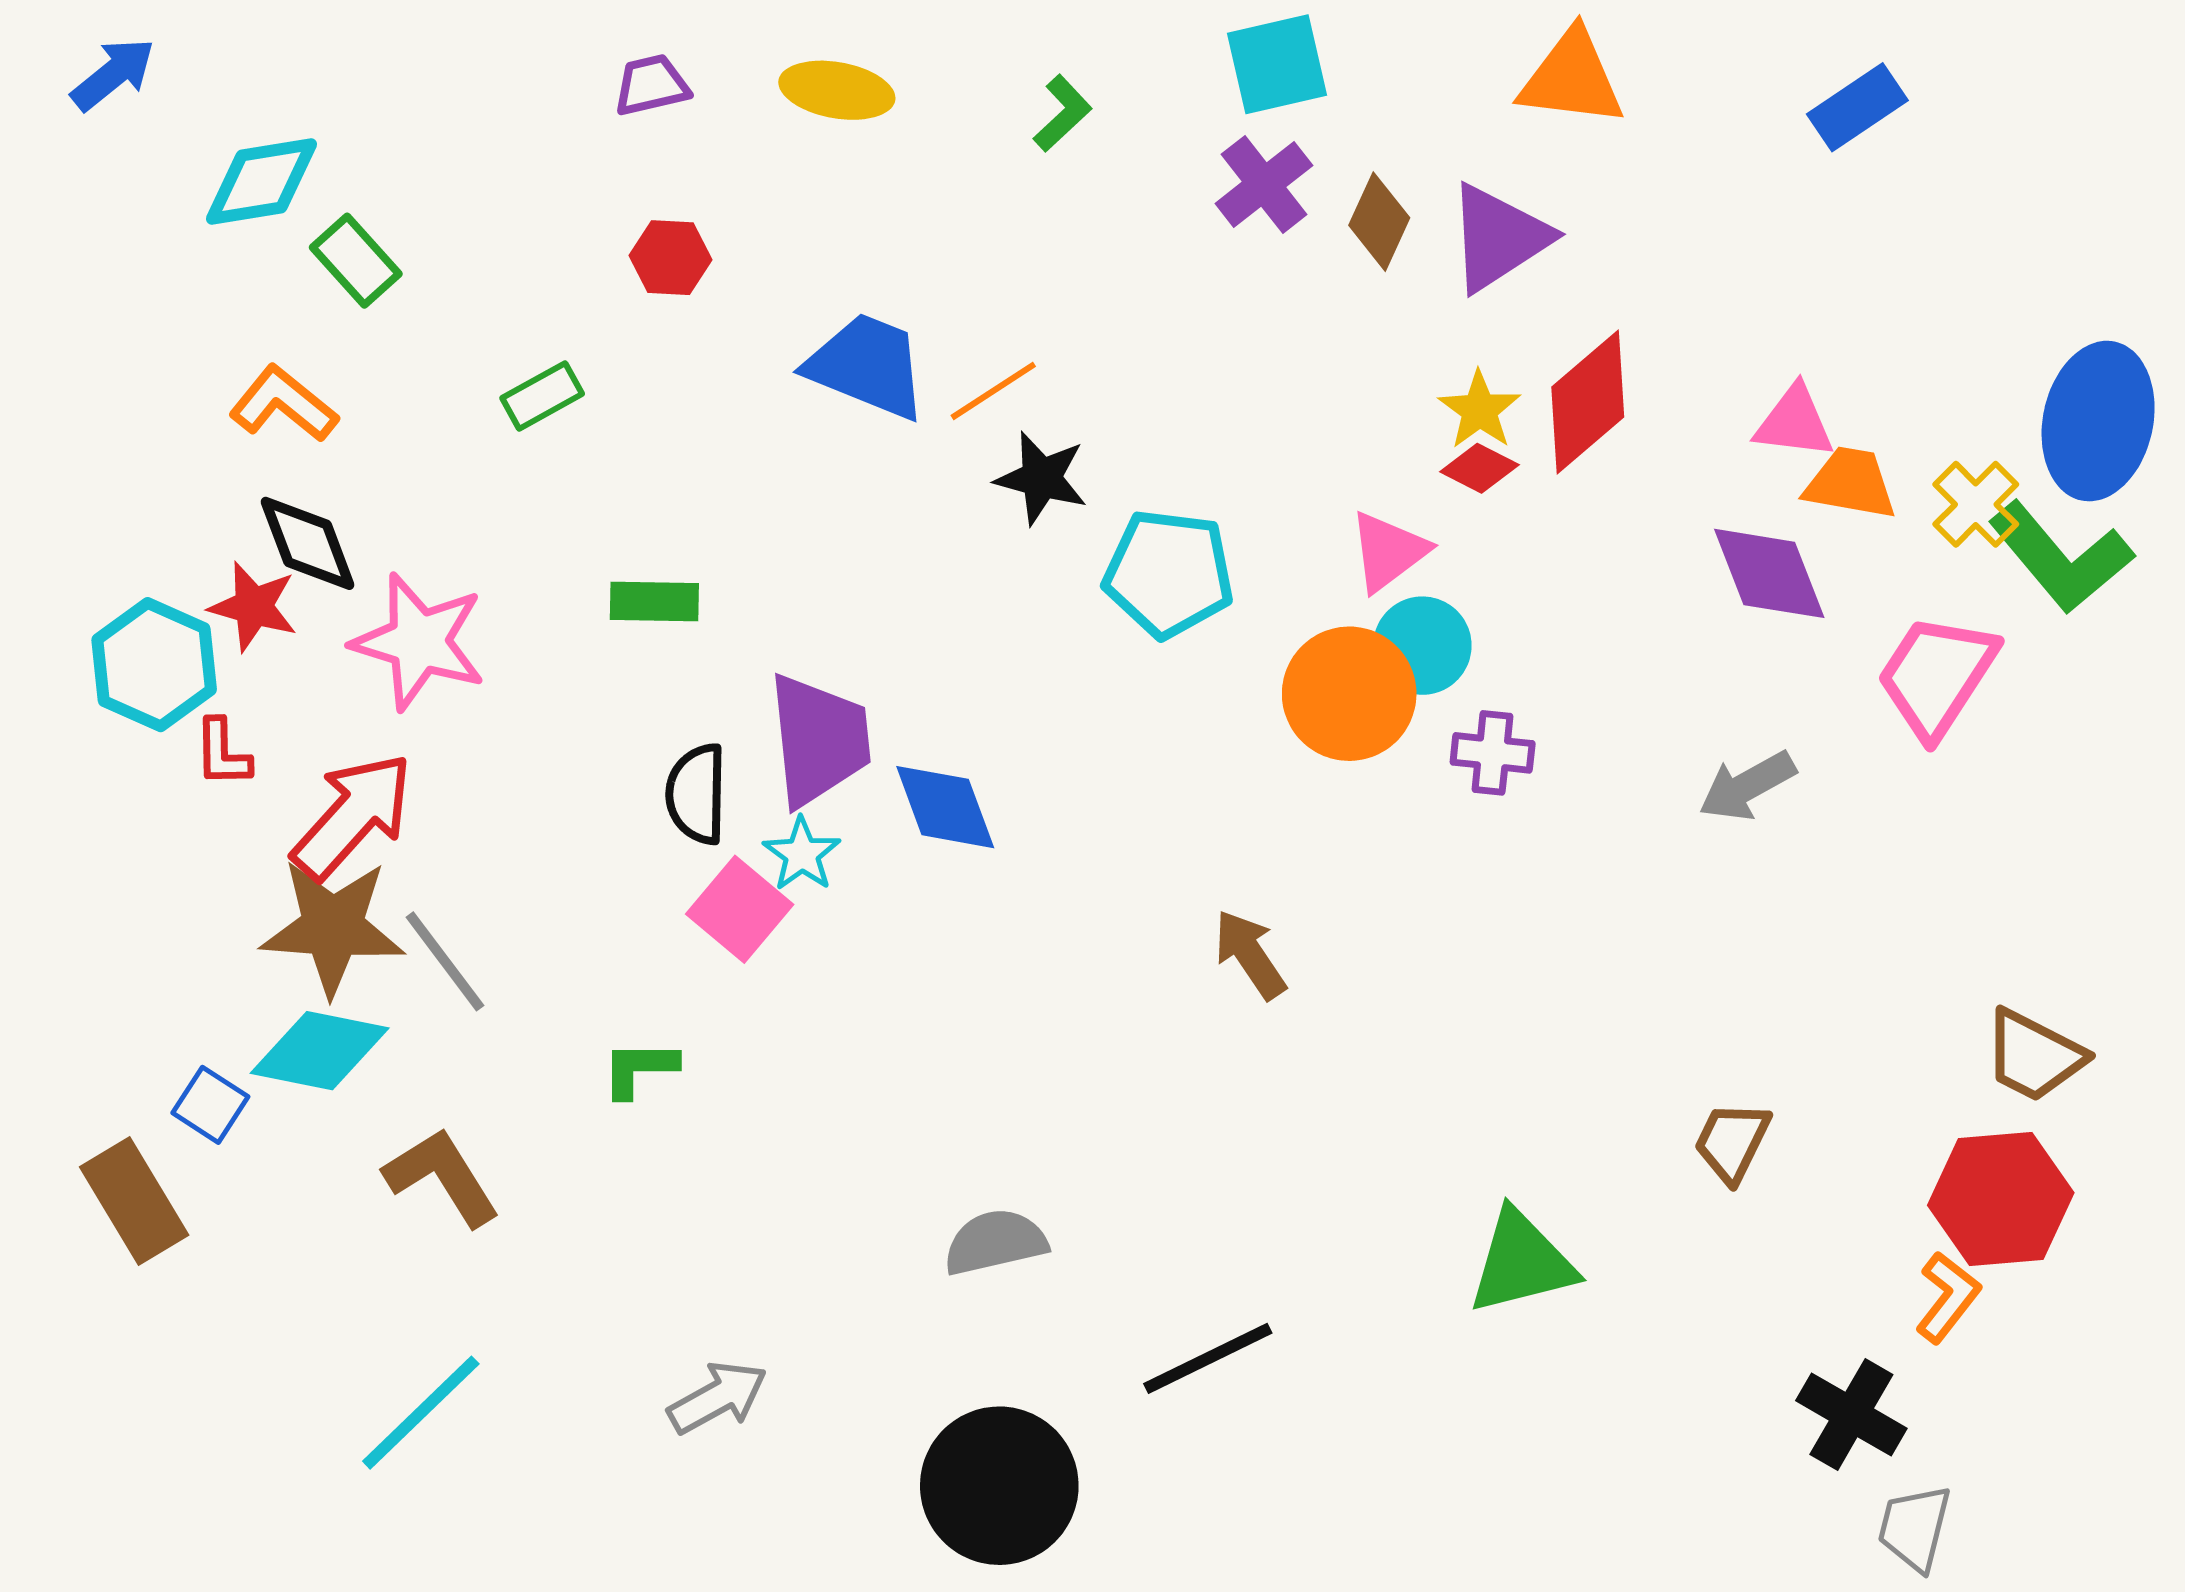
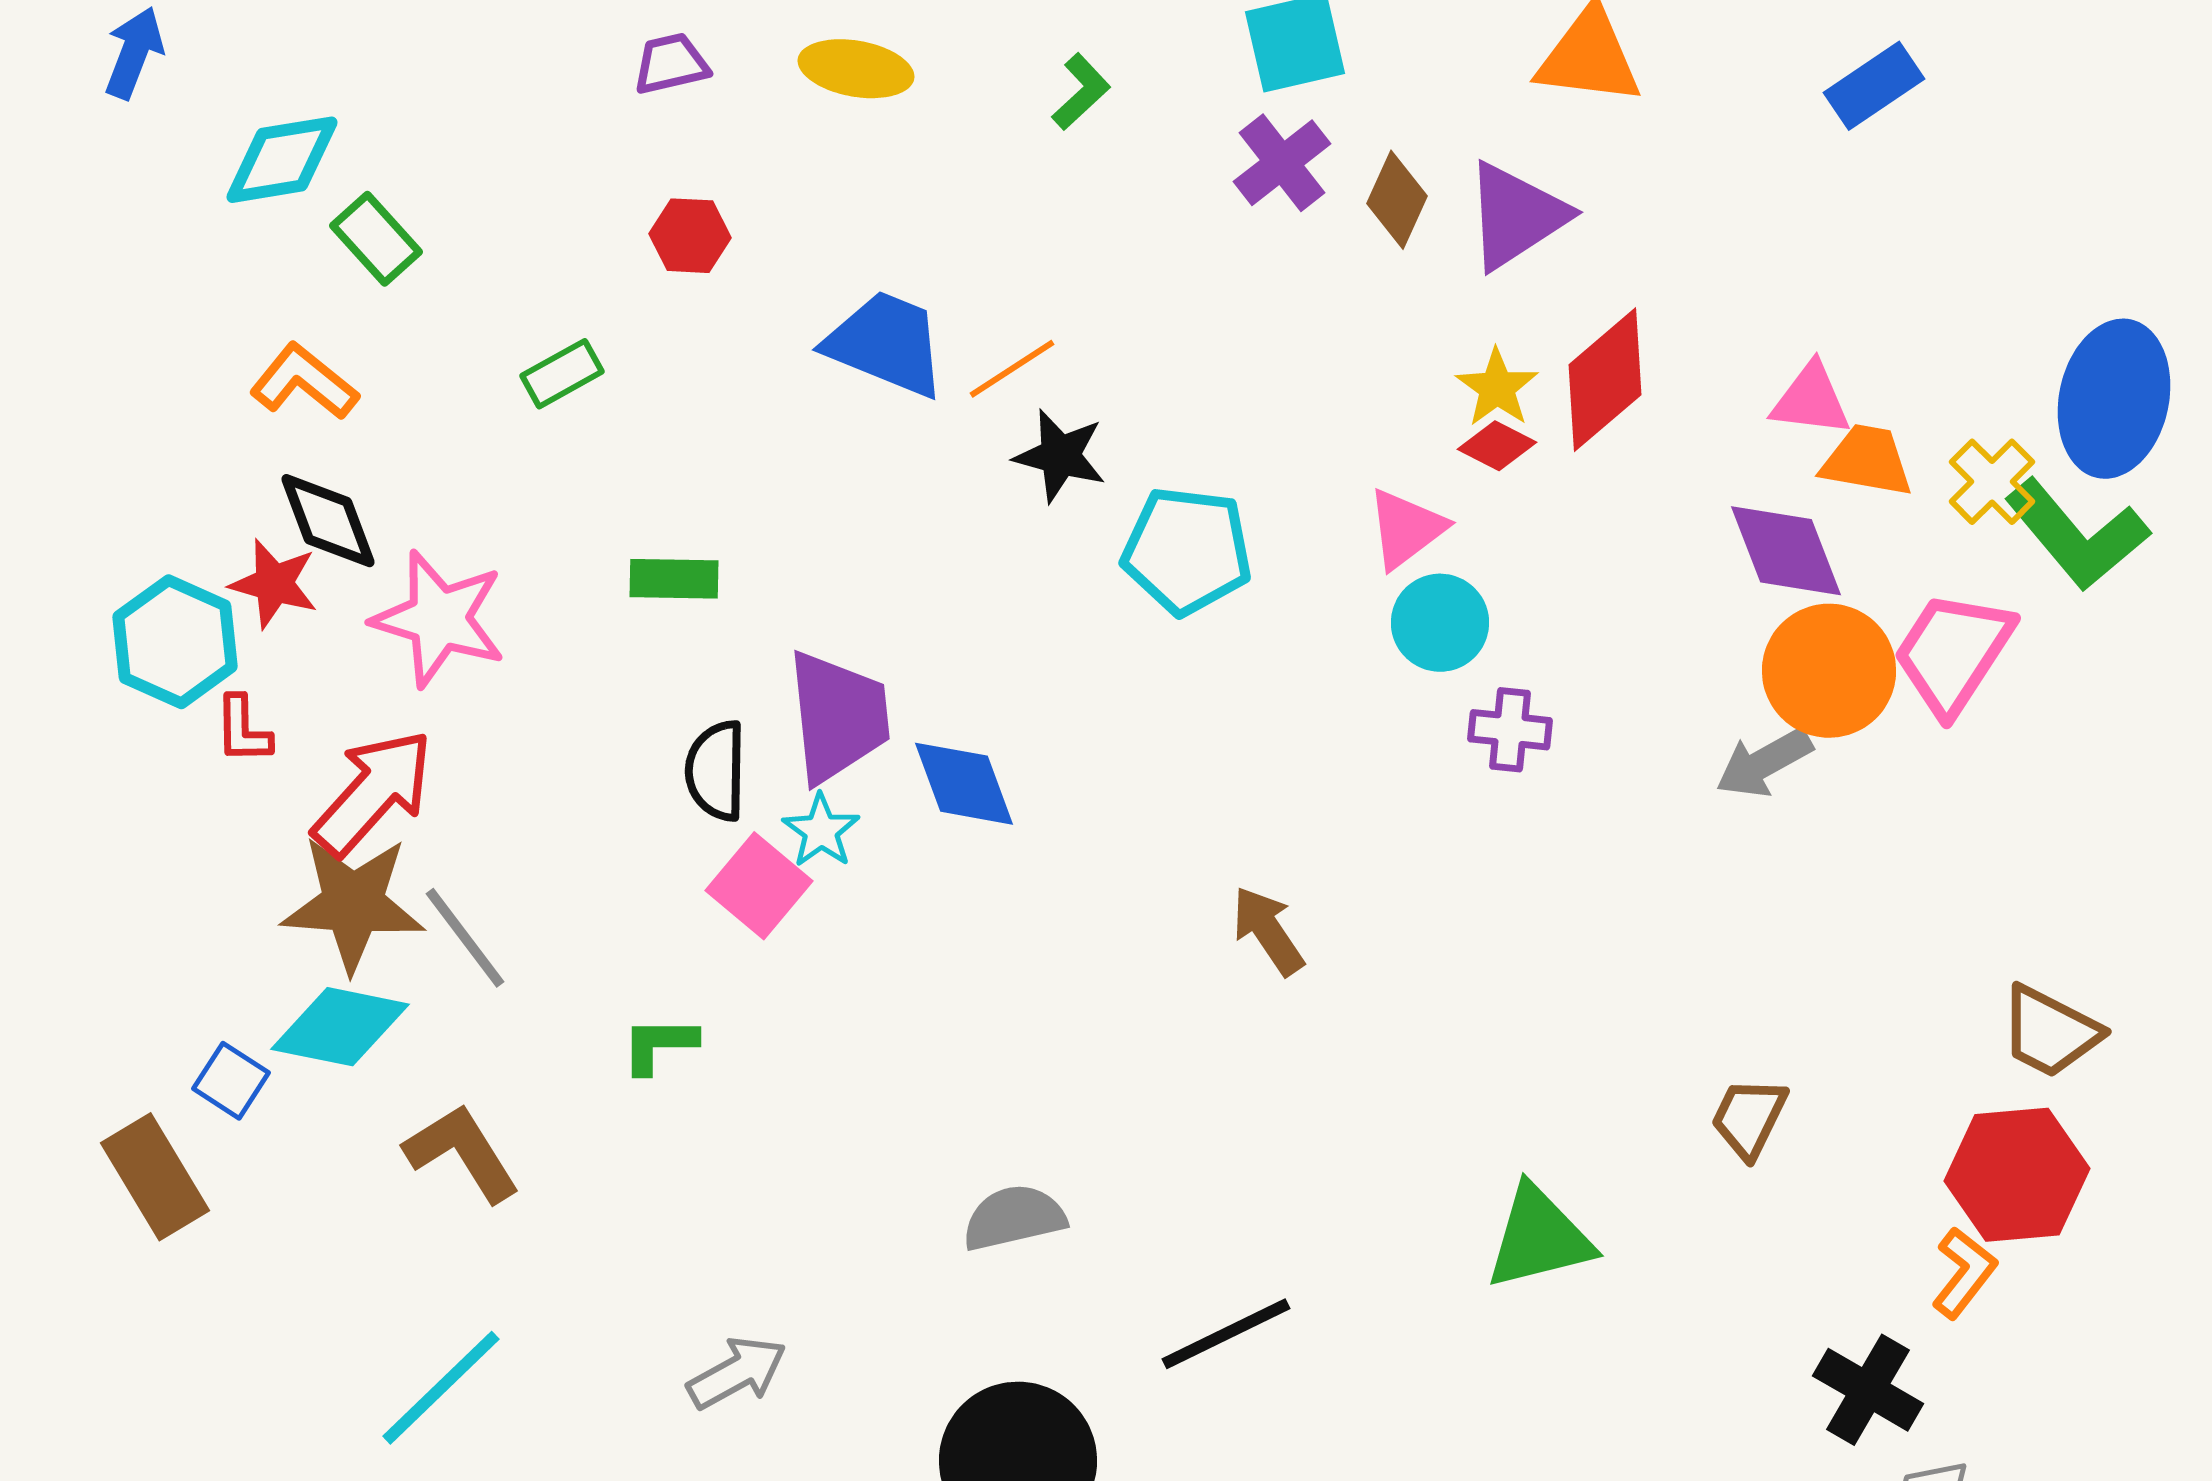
blue arrow: (113, 74) -> (134, 53), turned -30
orange circle: (1349, 694) -> (1829, 671), moved

